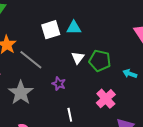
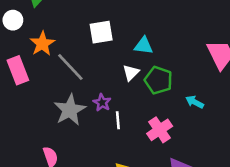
cyan triangle: (74, 28) -> (144, 46), moved
gray star: (21, 93) -> (70, 110), moved
white line: (70, 115) -> (118, 120), moved

